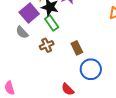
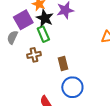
gray semicircle: (22, 32) -> (12, 37), turned 56

